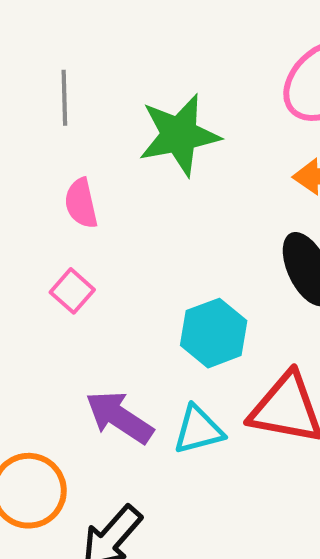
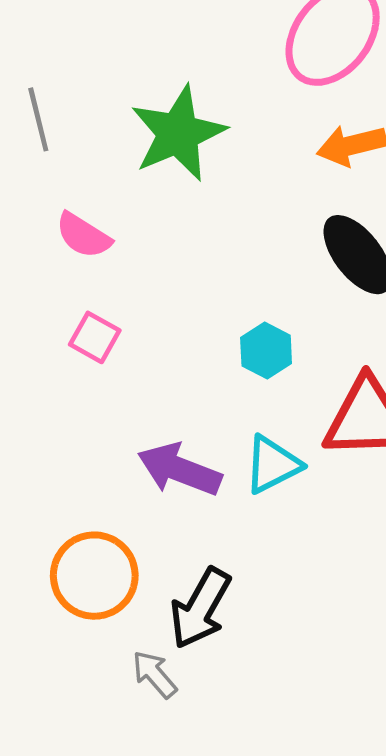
pink semicircle: (81, 203) -> (83, 235), turned -33
cyan hexagon: (214, 333) -> (266, 351), size x0.7

